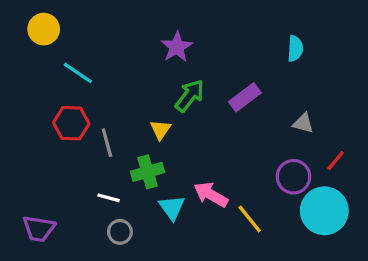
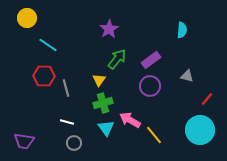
green cross: (147, 172) -> (103, 103), moved
purple circle: (294, 177) -> (150, 86), moved

